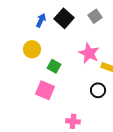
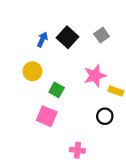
pink star: (89, 53) -> (95, 76), turned 30

